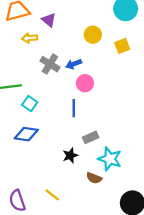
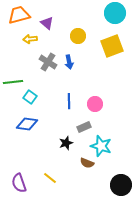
yellow circle: (93, 35) -> (78, 36), moved
yellow square: (122, 46) -> (112, 46), size x1.6
blue arrow: (74, 64) -> (69, 62), turned -80
pink circle: (85, 83) -> (95, 104), moved

